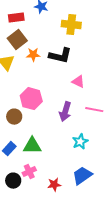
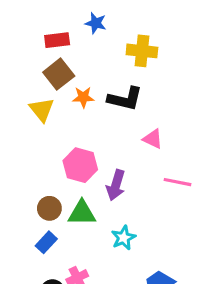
purple arrow: (65, 112) -> (116, 185), moved
brown circle: (14, 117) -> (49, 208), moved
cyan star: (80, 142) -> (123, 238), moved
green triangle: (32, 146) -> (82, 213), moved

